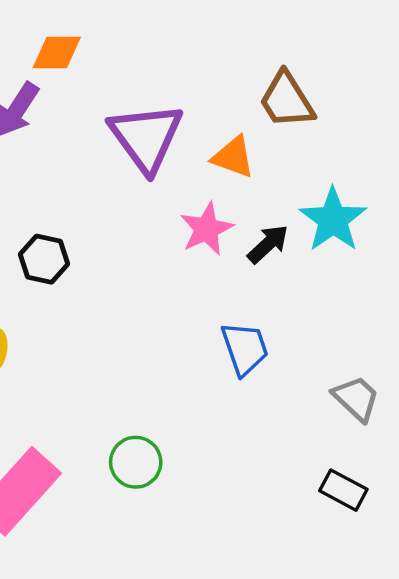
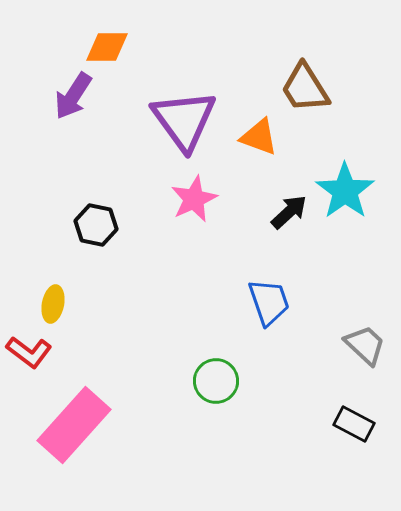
pink star: (206, 229) -> (194, 199), moved
green circle: (136, 462) -> (216, 381), moved

